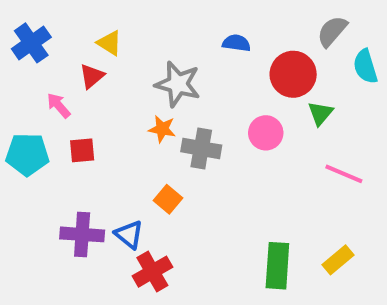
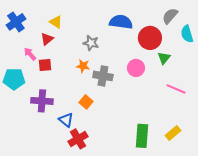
blue semicircle: (236, 43) -> (121, 22), size x1.6
gray star: (178, 84) -> (91, 43), size x0.7
red square: (82, 150) -> (45, 65), moved
purple cross: (82, 234) -> (42, 101), moved

